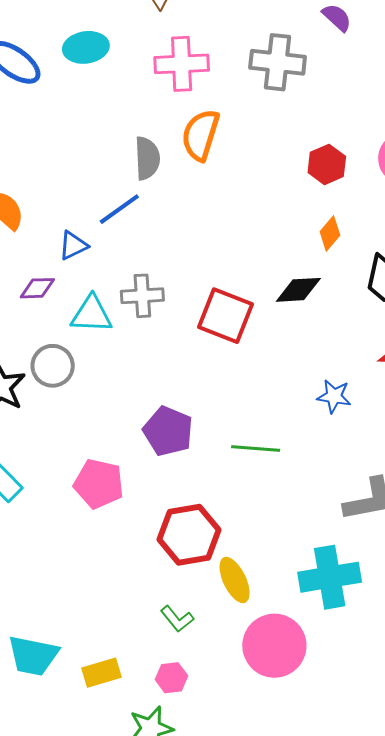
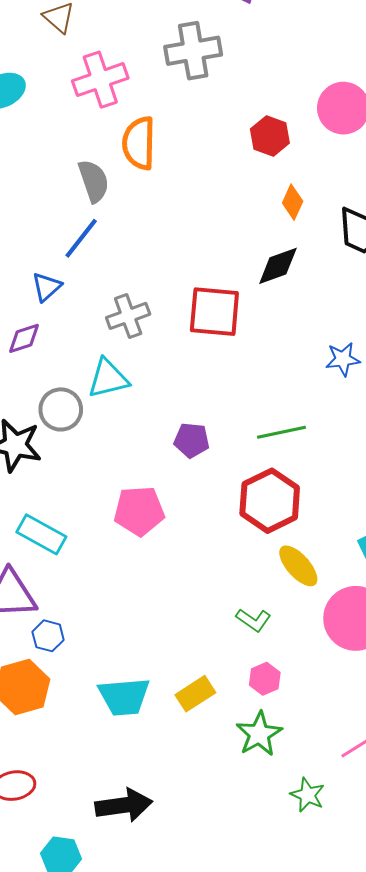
cyan triangle: (92, 314) -> (108, 379), moved
purple pentagon: (168, 431) -> (192, 440), size x0.7
red hexagon: (189, 535) -> (270, 501), moved

